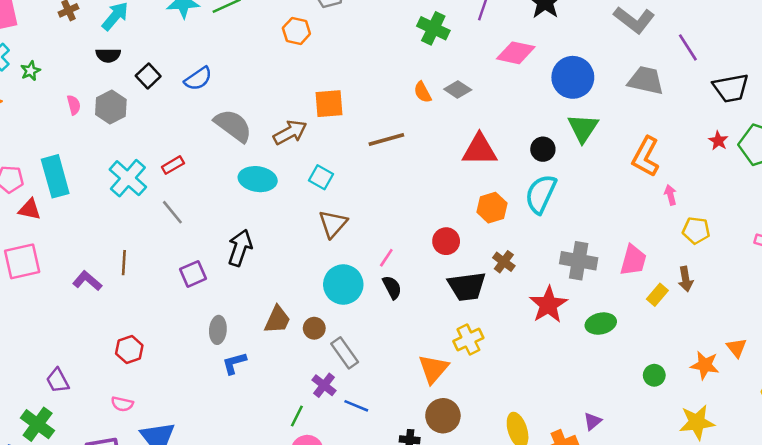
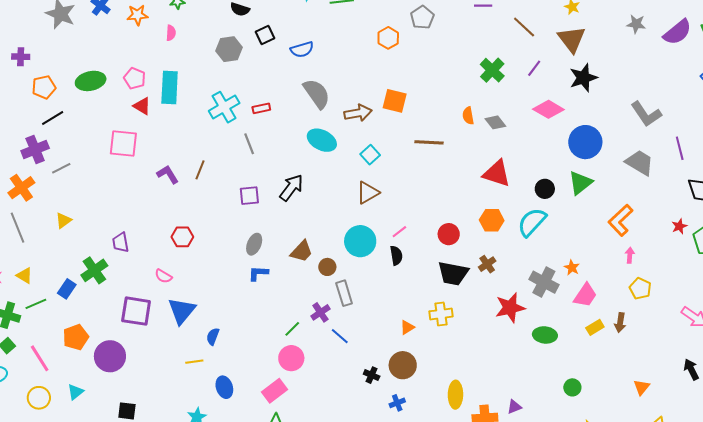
pink semicircle: (74, 105) -> (171, 33), moved
orange star: (705, 365) -> (572, 268), moved, size x0.7
orange triangle: (433, 369) -> (407, 327), size x0.6

